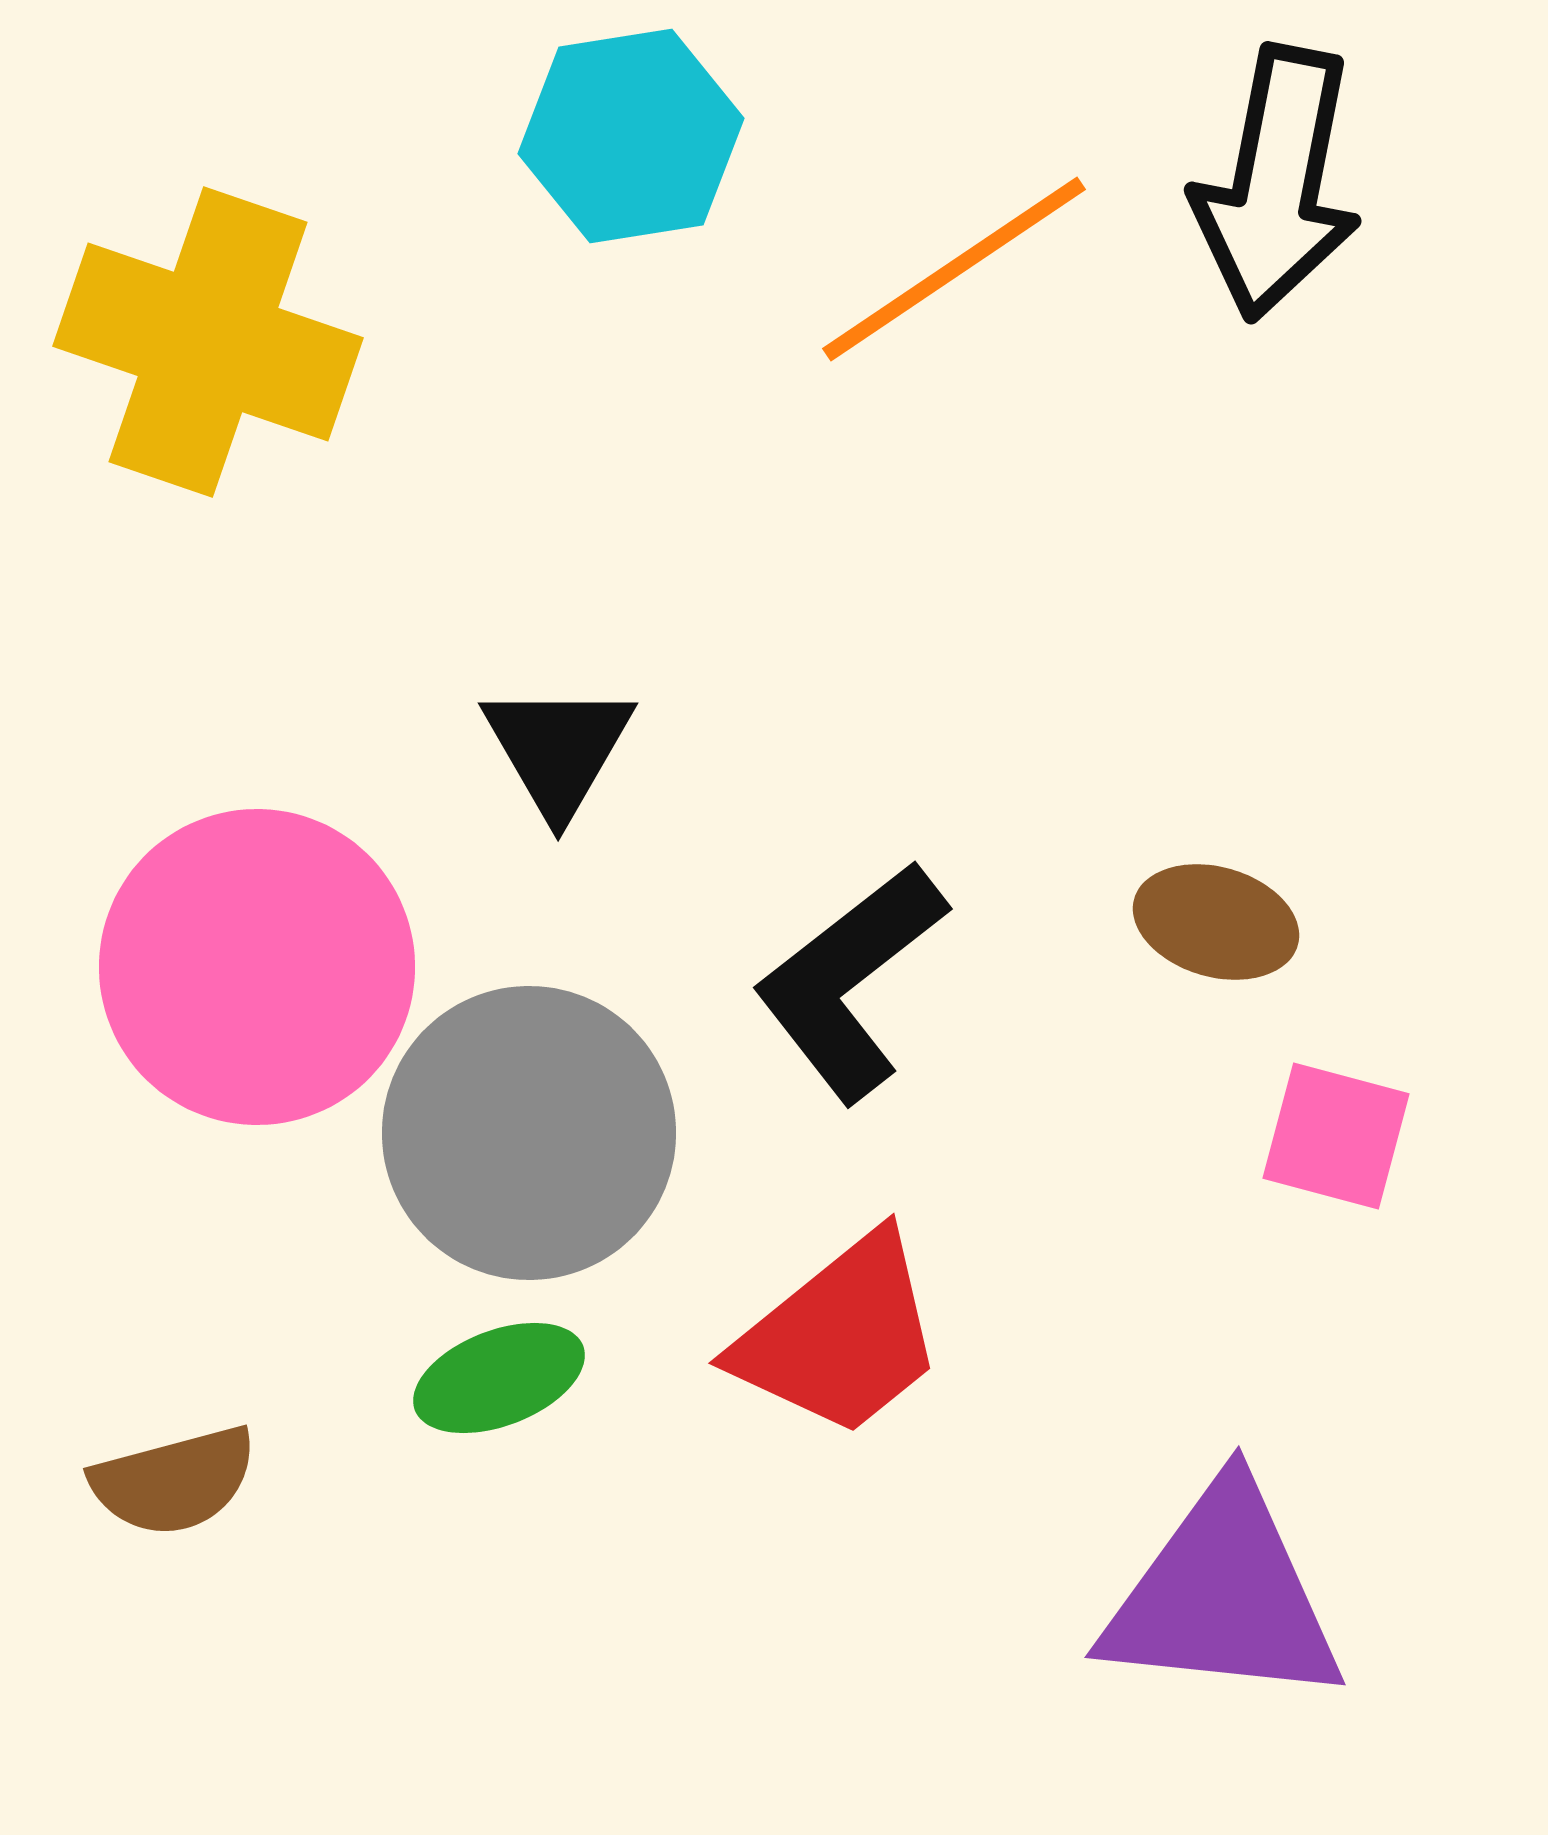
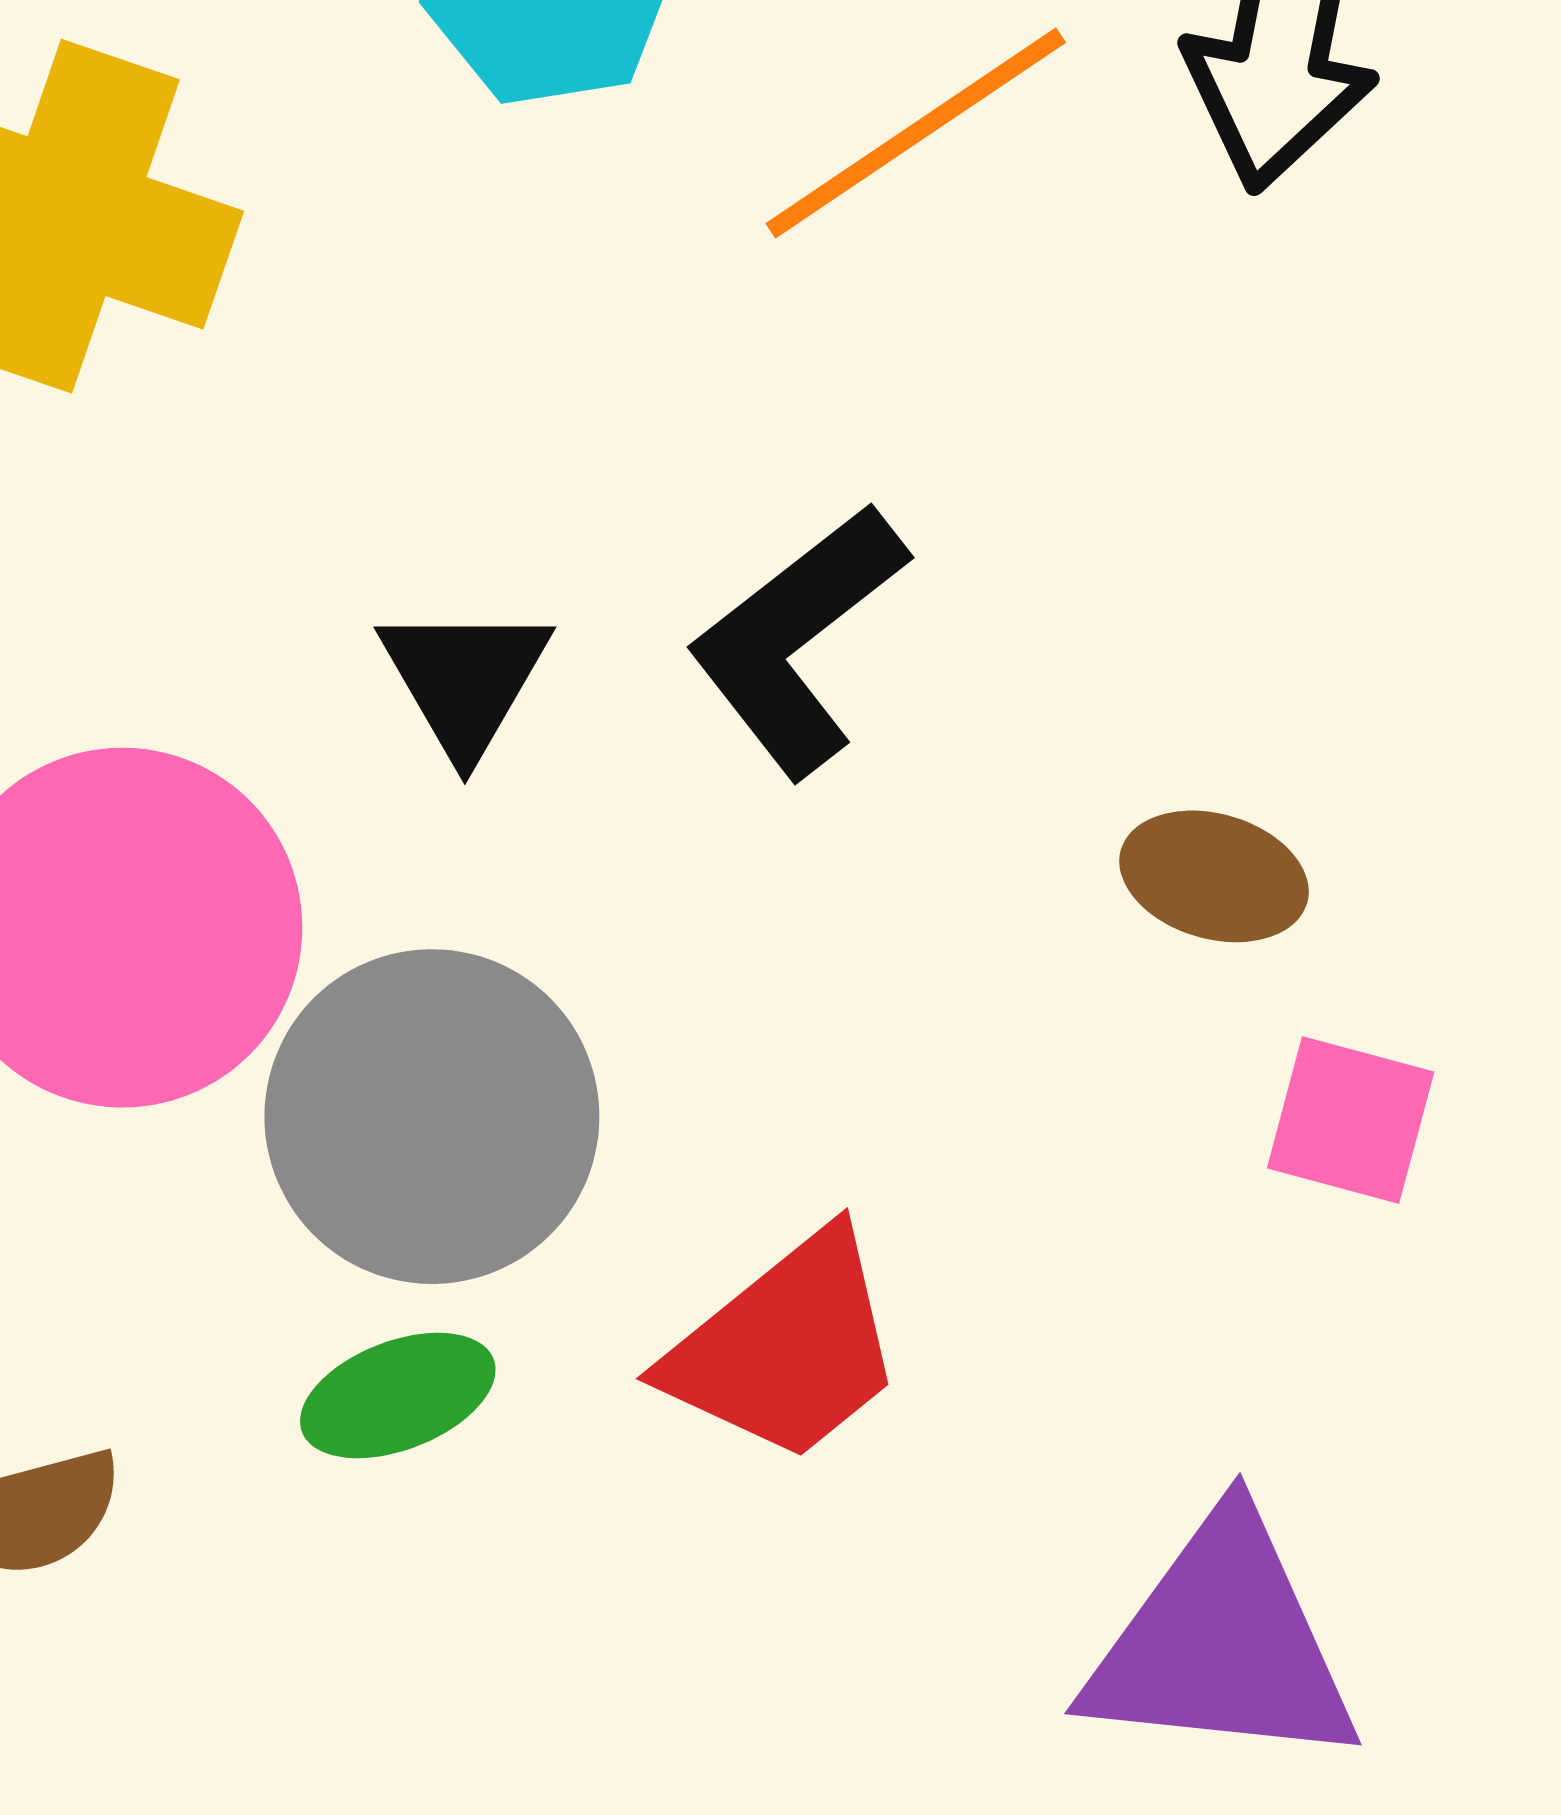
black L-shape: (850, 981) -> (797, 640), moved

